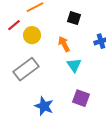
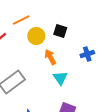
yellow circle: (32, 35) -> (36, 36), moved

